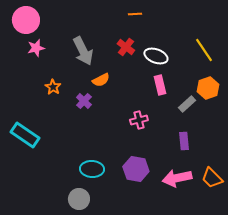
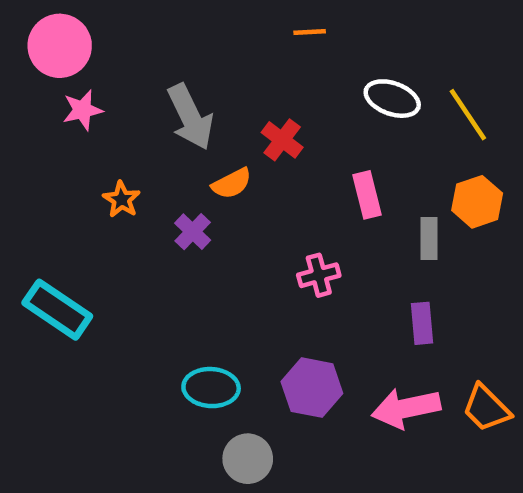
red cross: (126, 47) -> (282, 140), moved
white ellipse: (156, 56) -> (392, 99), moved
gray rectangle: (187, 104) -> (429, 238), turned -48
gray circle: (79, 199) -> (248, 459), moved

